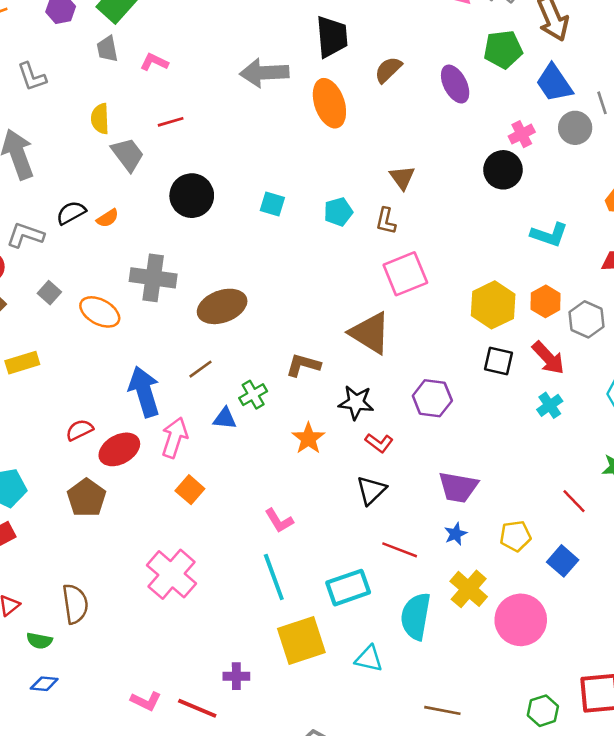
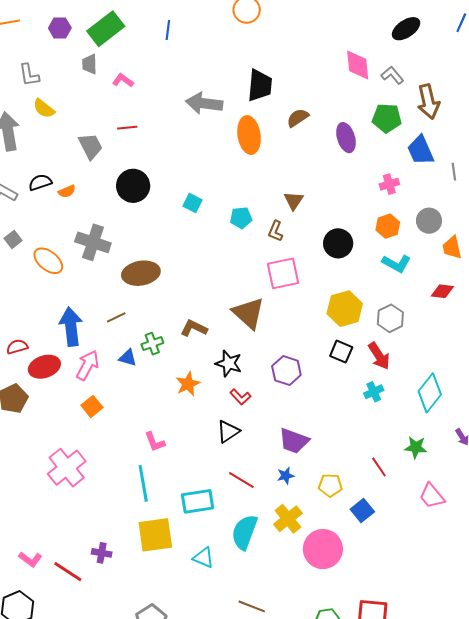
yellow semicircle: (100, 119) -> (44, 108), moved, turned -60
gray circle: (575, 128) -> (429, 221), moved
black circle: (503, 170) -> (338, 243), moved
orange hexagon: (546, 301) -> (388, 226), moved
gray hexagon: (586, 319) -> (390, 318), moved

